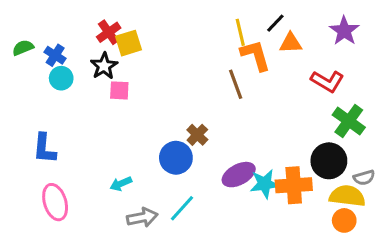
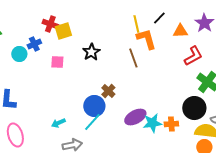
red cross: (109, 32) -> (50, 24), turned -35
orange triangle: (291, 43) -> (180, 31), moved
blue cross: (55, 55) -> (34, 44), moved, turned 32
black star: (104, 66) -> (91, 52), moved
red L-shape: (327, 81) -> (193, 56), turned -60
orange cross: (294, 185) -> (171, 124), size x0.6
cyan line: (182, 208) -> (92, 122), moved

